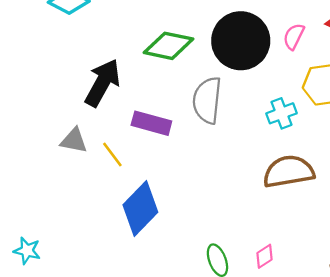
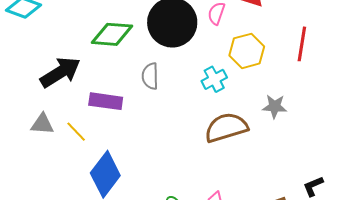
black arrow: (102, 83) -> (60, 72), turned 36
gray semicircle: (207, 100) -> (150, 76), size x0.7

